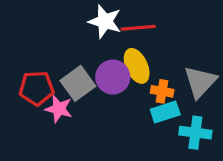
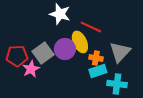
red line: (138, 28) -> (91, 27), moved, turned 30
pink star: (59, 109) -> (31, 69), turned 30

